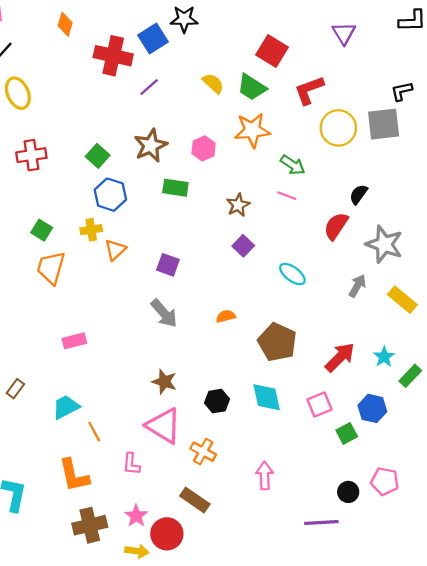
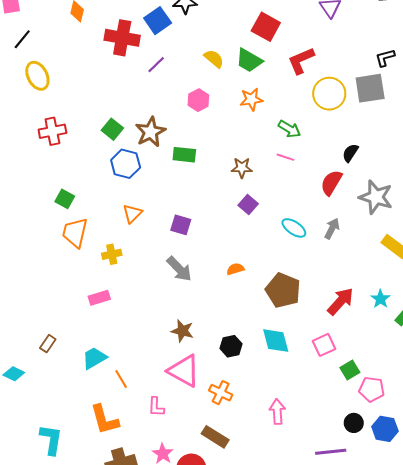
orange star: (252, 130) -> (251, 99), size x0.7
brown star: (151, 145) -> (150, 132), moved
pink hexagon: (204, 148) -> (198, 100), moved
brown star: (238, 205) -> (242, 168), turned 30
yellow cross: (91, 230) -> (112, 254), moved
gray arrow: (357, 286) -> (332, 229), moved
blue hexagon: (372, 408) -> (385, 429), moved
pink pentagon: (385, 481) -> (372, 389), moved

